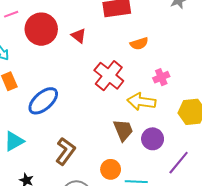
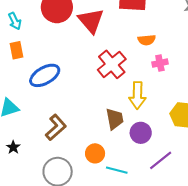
red triangle: (79, 36) -> (91, 21), size x1.8
pink cross: (161, 77) -> (160, 63), moved
yellow arrow: (141, 102) -> (137, 95), turned -108

